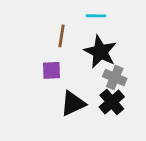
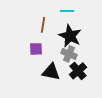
gray cross: (115, 78) -> (69, 54), moved
black triangle: (73, 103) -> (51, 72), turned 36

